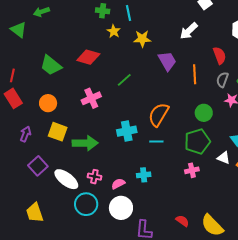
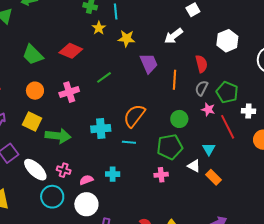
orange circle: (48, 103) -> (35, 91), moved

